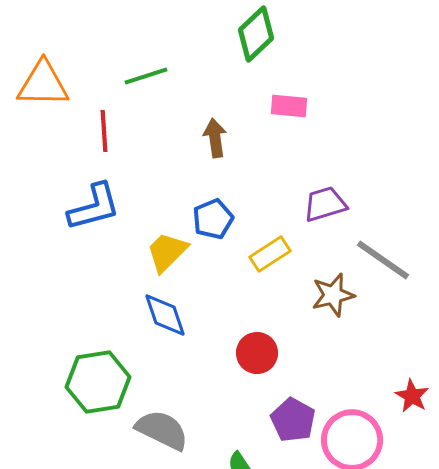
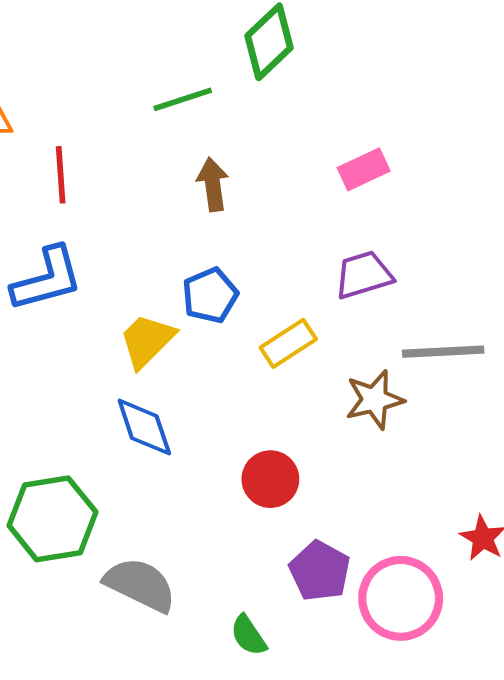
green line: (146, 76) -> (183, 99), moved
pink rectangle: (289, 106) -> (364, 169), moved, turned -30
gray line: (383, 260) -> (443, 352), turned -38

